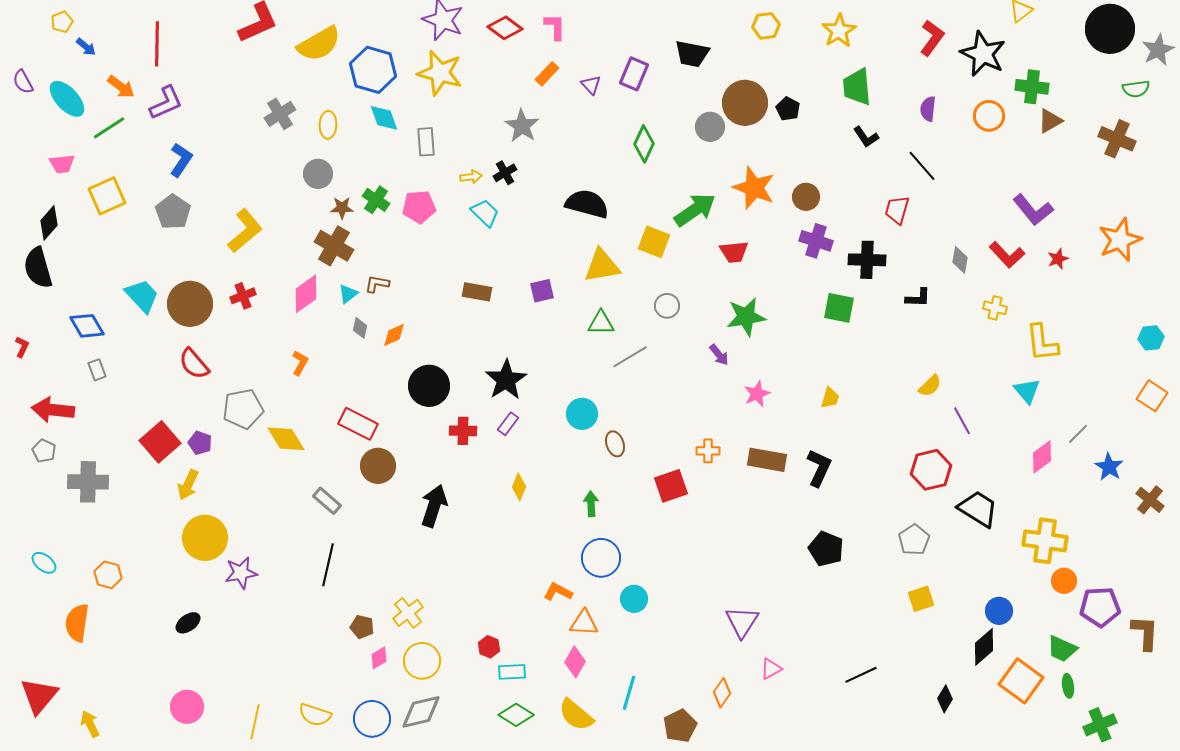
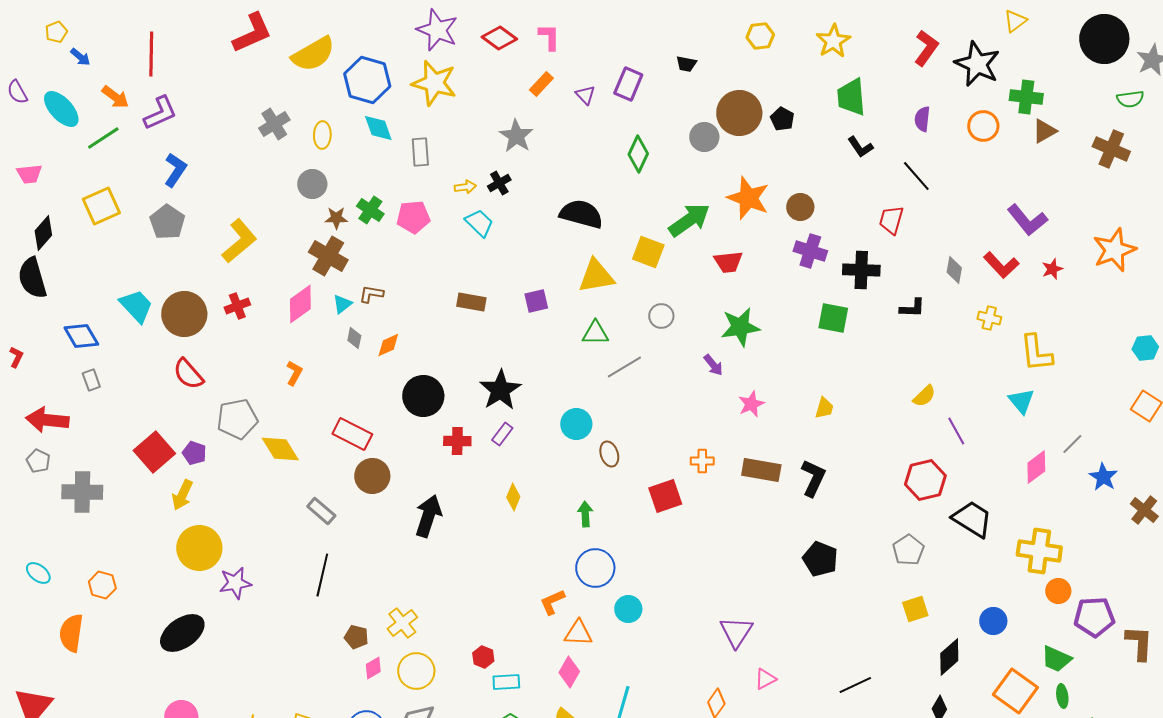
black trapezoid: (692, 54) -> (686, 64), size x0.6
pink trapezoid: (62, 164) -> (29, 174), moved
orange L-shape: (558, 592) -> (552, 602), turned -52
black ellipse: (188, 623) -> (182, 633), size x1.8
black diamond: (984, 647) -> (949, 657), moved

